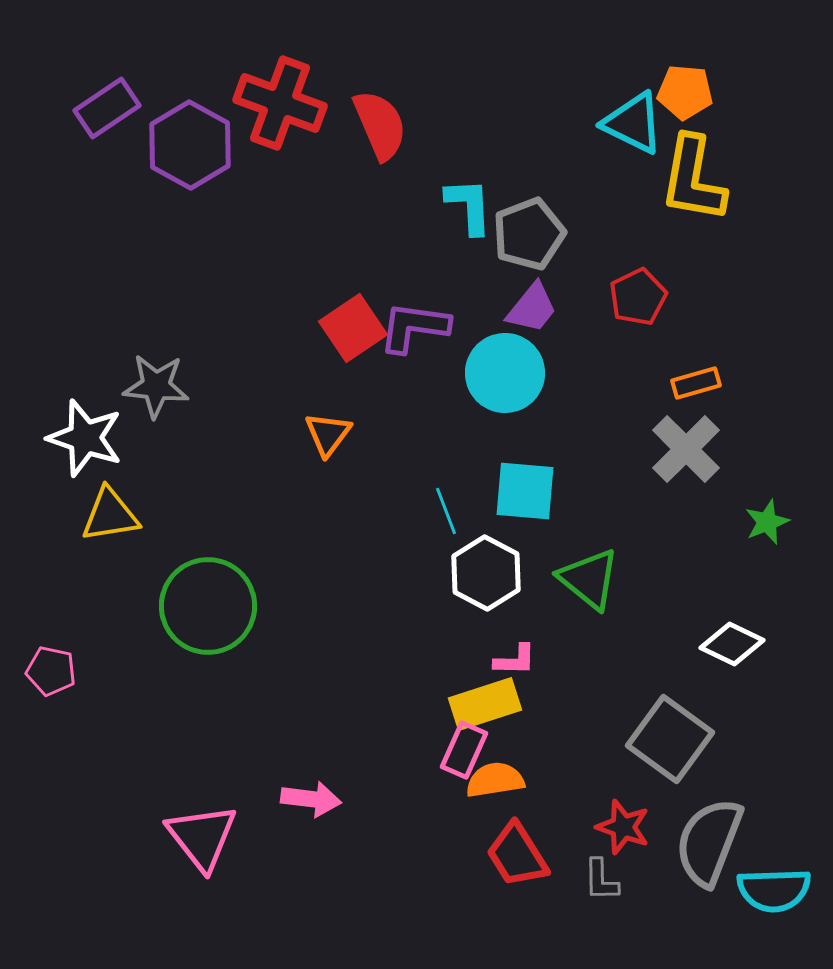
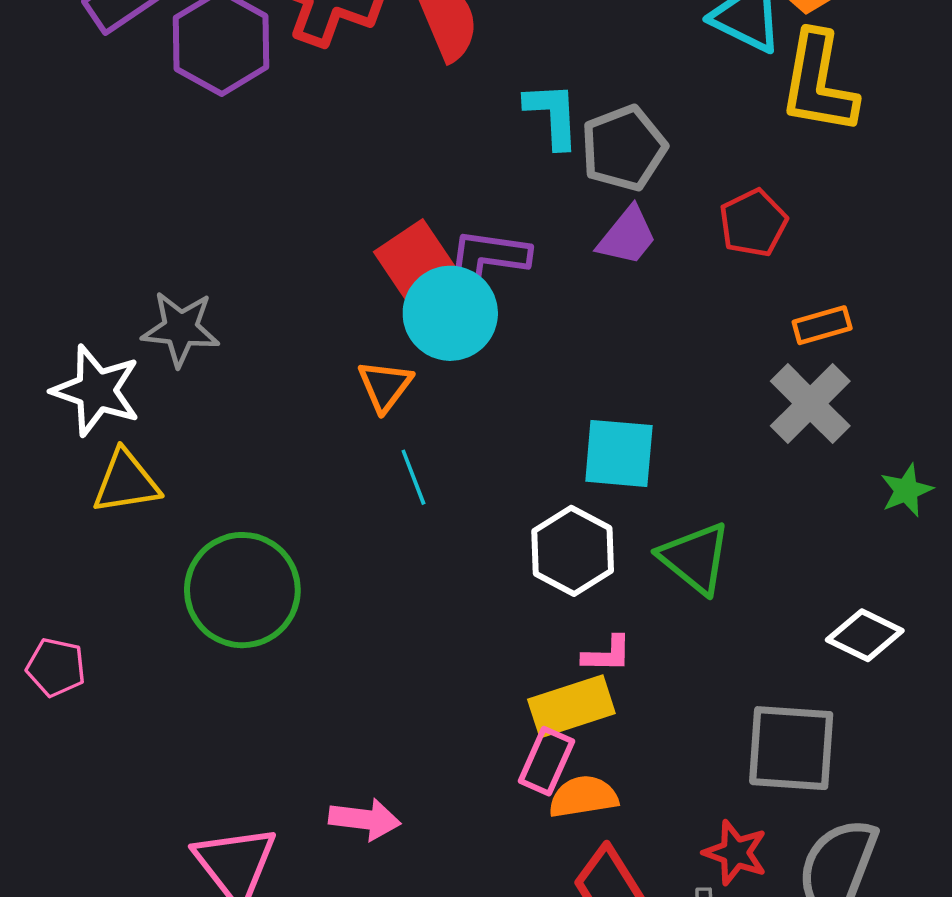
cyan circle: (505, 373) -> (450, 313), moved
cyan line: (446, 511) -> (413, 477), moved
gray square: (670, 739) -> (791, 748), turned -32

